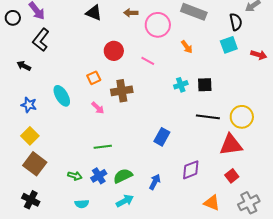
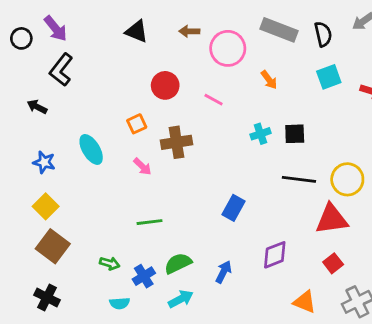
black semicircle: (236, 22) -> (323, 34), moved
blue cross: (99, 176) -> (144, 276), moved

